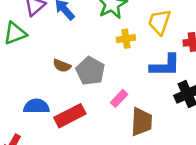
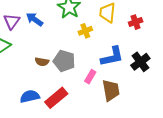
blue L-shape: (165, 65) -> (112, 57), moved

